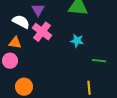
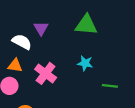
pink cross: (42, 32) -> (46, 73), moved

